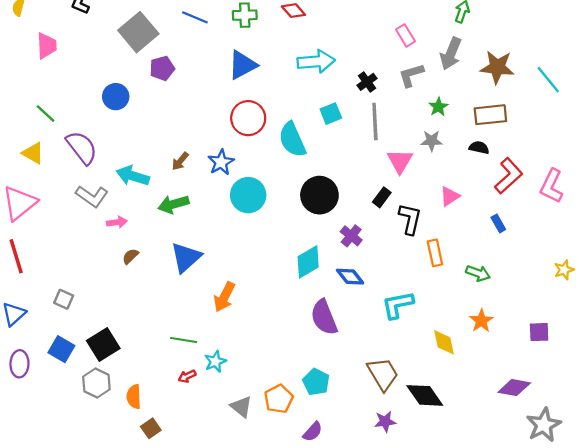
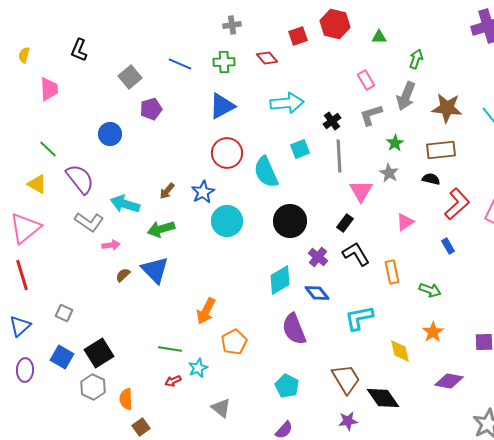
gray square: (138, 32) -> (130, 77), size x0.7
gray star: (432, 141) -> (389, 173), turned 30
black L-shape: (410, 219) -> (356, 254), moved, turned -44
blue triangle: (186, 257) -> (155, 270), moved, turned -32
purple diamond: (514, 388) -> (449, 381), moved
orange pentagon: (279, 399) -> (234, 342), moved

